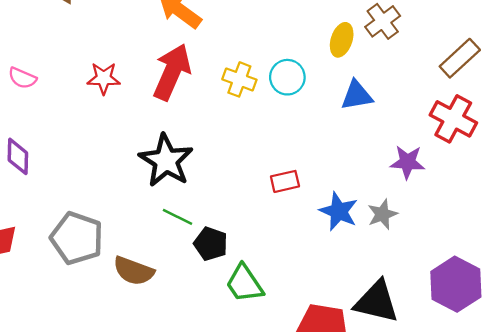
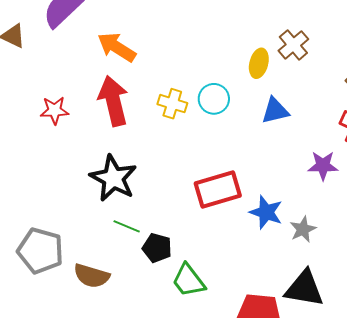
red arrow: (172, 72) -> (113, 101), turned -33
red rectangle: (285, 181) -> (218, 189), size x1.8
gray star: (382, 214) -> (303, 229), moved

